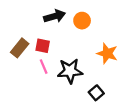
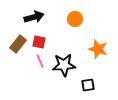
black arrow: (55, 16) -> (34, 17), moved
black square: (96, 93) -> (88, 85), turned 32

